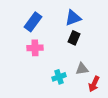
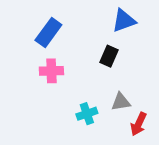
blue triangle: (73, 18) -> (124, 21), moved

